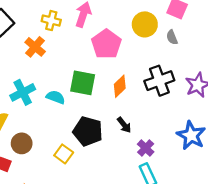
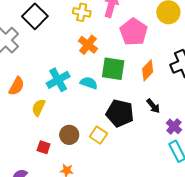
orange cross: (35, 47) -> (88, 45), moved
brown circle: (22, 143) -> (69, 135), moved

